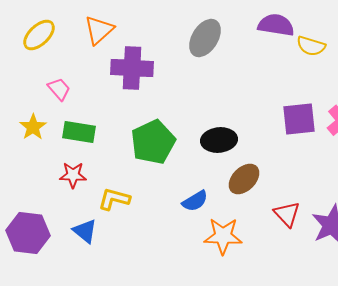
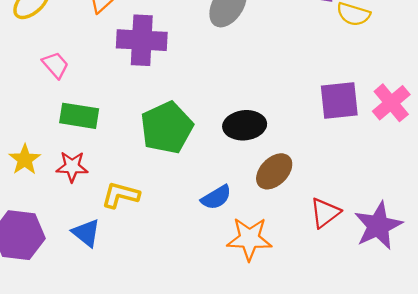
yellow star: (33, 127) -> (25, 160), moved
red triangle: (287, 214) -> (325, 213), turned 36

